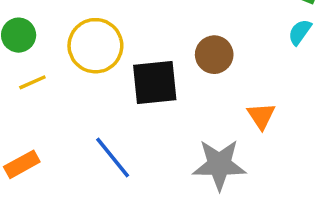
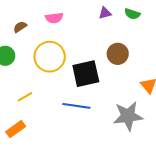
yellow line: (32, 82) -> (25, 97), moved
blue line: (113, 158) -> (76, 106), moved, turned -36

